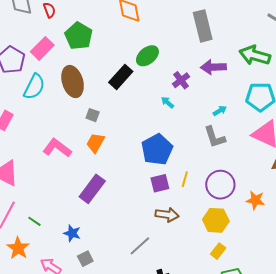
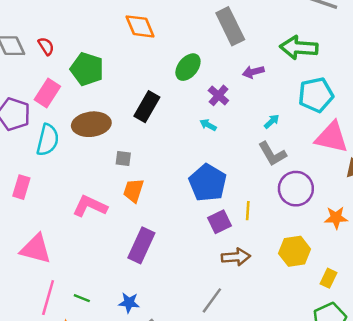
green ellipse: (147, 56) -> (188, 67), moved
purple arrow: (213, 67) -> (253, 72), size x0.7
brown ellipse: (73, 82) -> (91, 124), turned -68
purple circle: (220, 185) -> (296, 189), moved
yellow rectangle: (218, 251) -> (329, 278), moved

